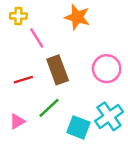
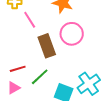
pink circle: (107, 69) -> (72, 34), moved
red line: (23, 80) -> (18, 69), moved

